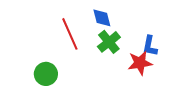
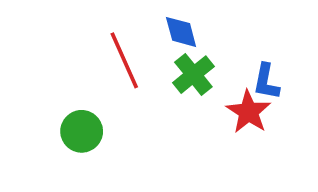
red star: (140, 63) -> (248, 112), turned -30

